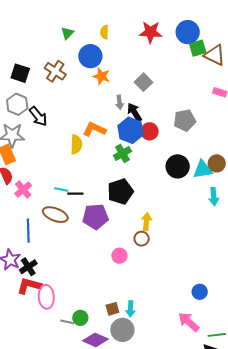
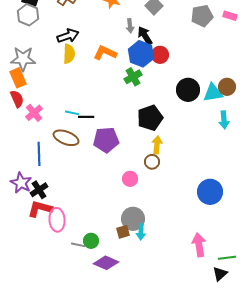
gray hexagon: (17, 104) -> (28, 15), moved
black arrow: (38, 116) -> (68, 36), moved, turned -70
gray pentagon: (185, 120) -> (202, 16), moved
yellow semicircle: (76, 144) -> (69, 54), moved
black pentagon: (120, 192) -> (150, 118), moved
blue circle: (200, 292) -> (210, 192), moved, size x1.6
pink arrow: (189, 322) -> (199, 245), turned 40
gray circle: (122, 330) -> (133, 219), moved

